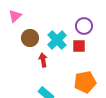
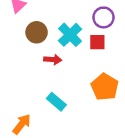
red arrow: (43, 60) -> (53, 60), turned 104
orange pentagon: (85, 82) -> (105, 87), turned -30

